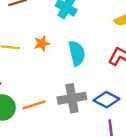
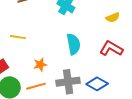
orange star: (42, 43) -> (40, 65), moved

